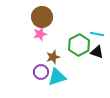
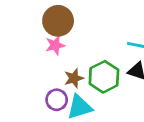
green hexagon: (79, 45) -> (104, 77), moved

